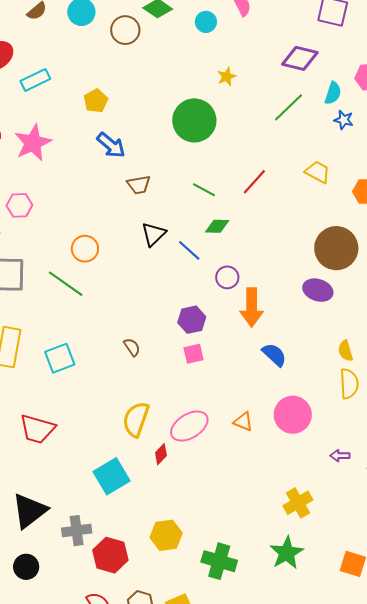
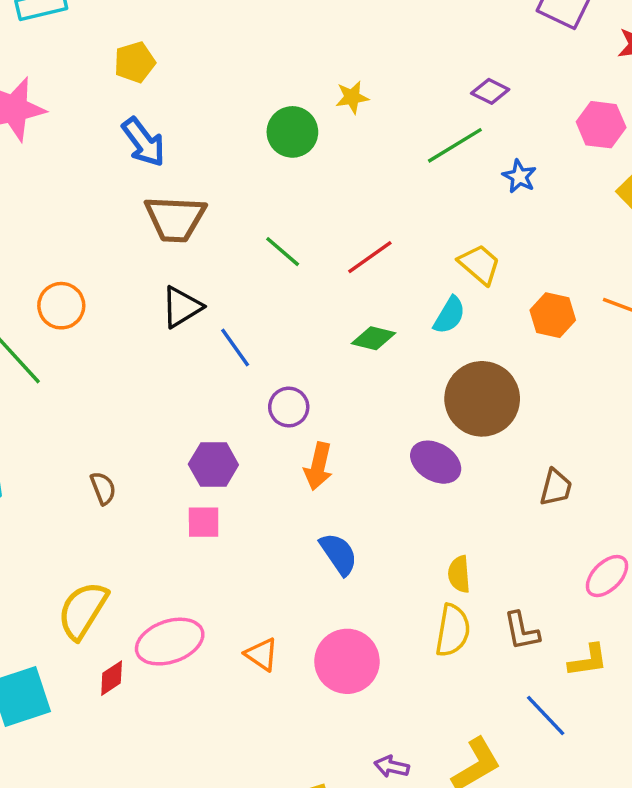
purple diamond: (300, 58) -> (490, 91), moved, size x0.6
yellow star: (227, 77) -> (352, 97), moved
cyan semicircle: (333, 93) -> (449, 315), moved
green circle: (194, 120) -> (292, 132), size x0.7
blue star: (344, 120) -> (519, 176), moved
brown trapezoid: (139, 185) -> (175, 219), size x1.5
green diamond: (217, 226) -> (374, 338), moved
orange arrow: (252, 307) -> (318, 466), size x0.7
purple arrow: (340, 456) -> (392, 767), moved

